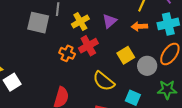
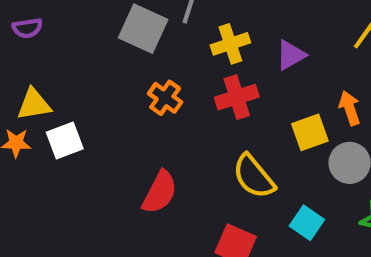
orange arrow: (139, 26) -> (350, 108), moved, turned 63
orange cross: (67, 53) -> (165, 98), moved

